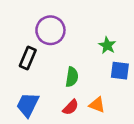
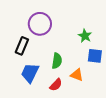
blue trapezoid: (28, 105) -> (30, 73), moved
orange triangle: (97, 105) -> (77, 75), moved

